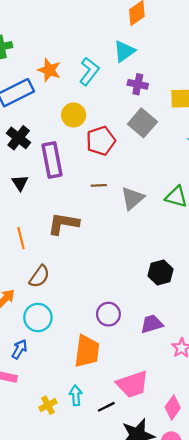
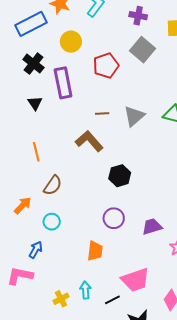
yellow circle: (74, 115) -> (71, 42), moved
brown line: (99, 185) -> (102, 114), moved
brown L-shape: (63, 224) -> (89, 141), moved, turned 40
black hexagon: (161, 272) -> (120, 176), moved
cyan circle: (38, 318) -> (52, 222), size x0.7
orange trapezoid: (87, 351) -> (95, 251), size x0.7

